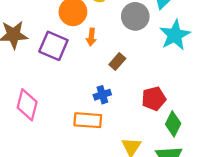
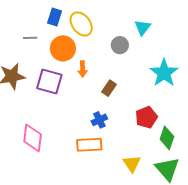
gray circle: (135, 16) -> (120, 45), size x0.7
cyan star: (175, 35) -> (164, 73), moved

